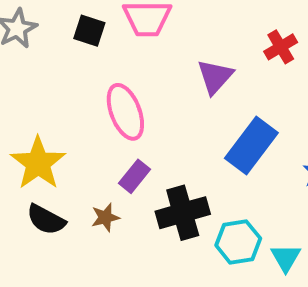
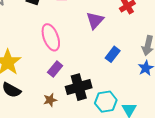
blue rectangle: (251, 146) -> (113, 54), size x0.6
brown star: (105, 217) -> (50, 100), moved

